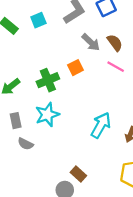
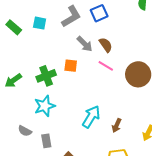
cyan square: (38, 20) -> (40, 23), turned 32
orange square: (76, 68) -> (71, 66), turned 32
gray rectangle: (16, 121) -> (46, 141), moved

